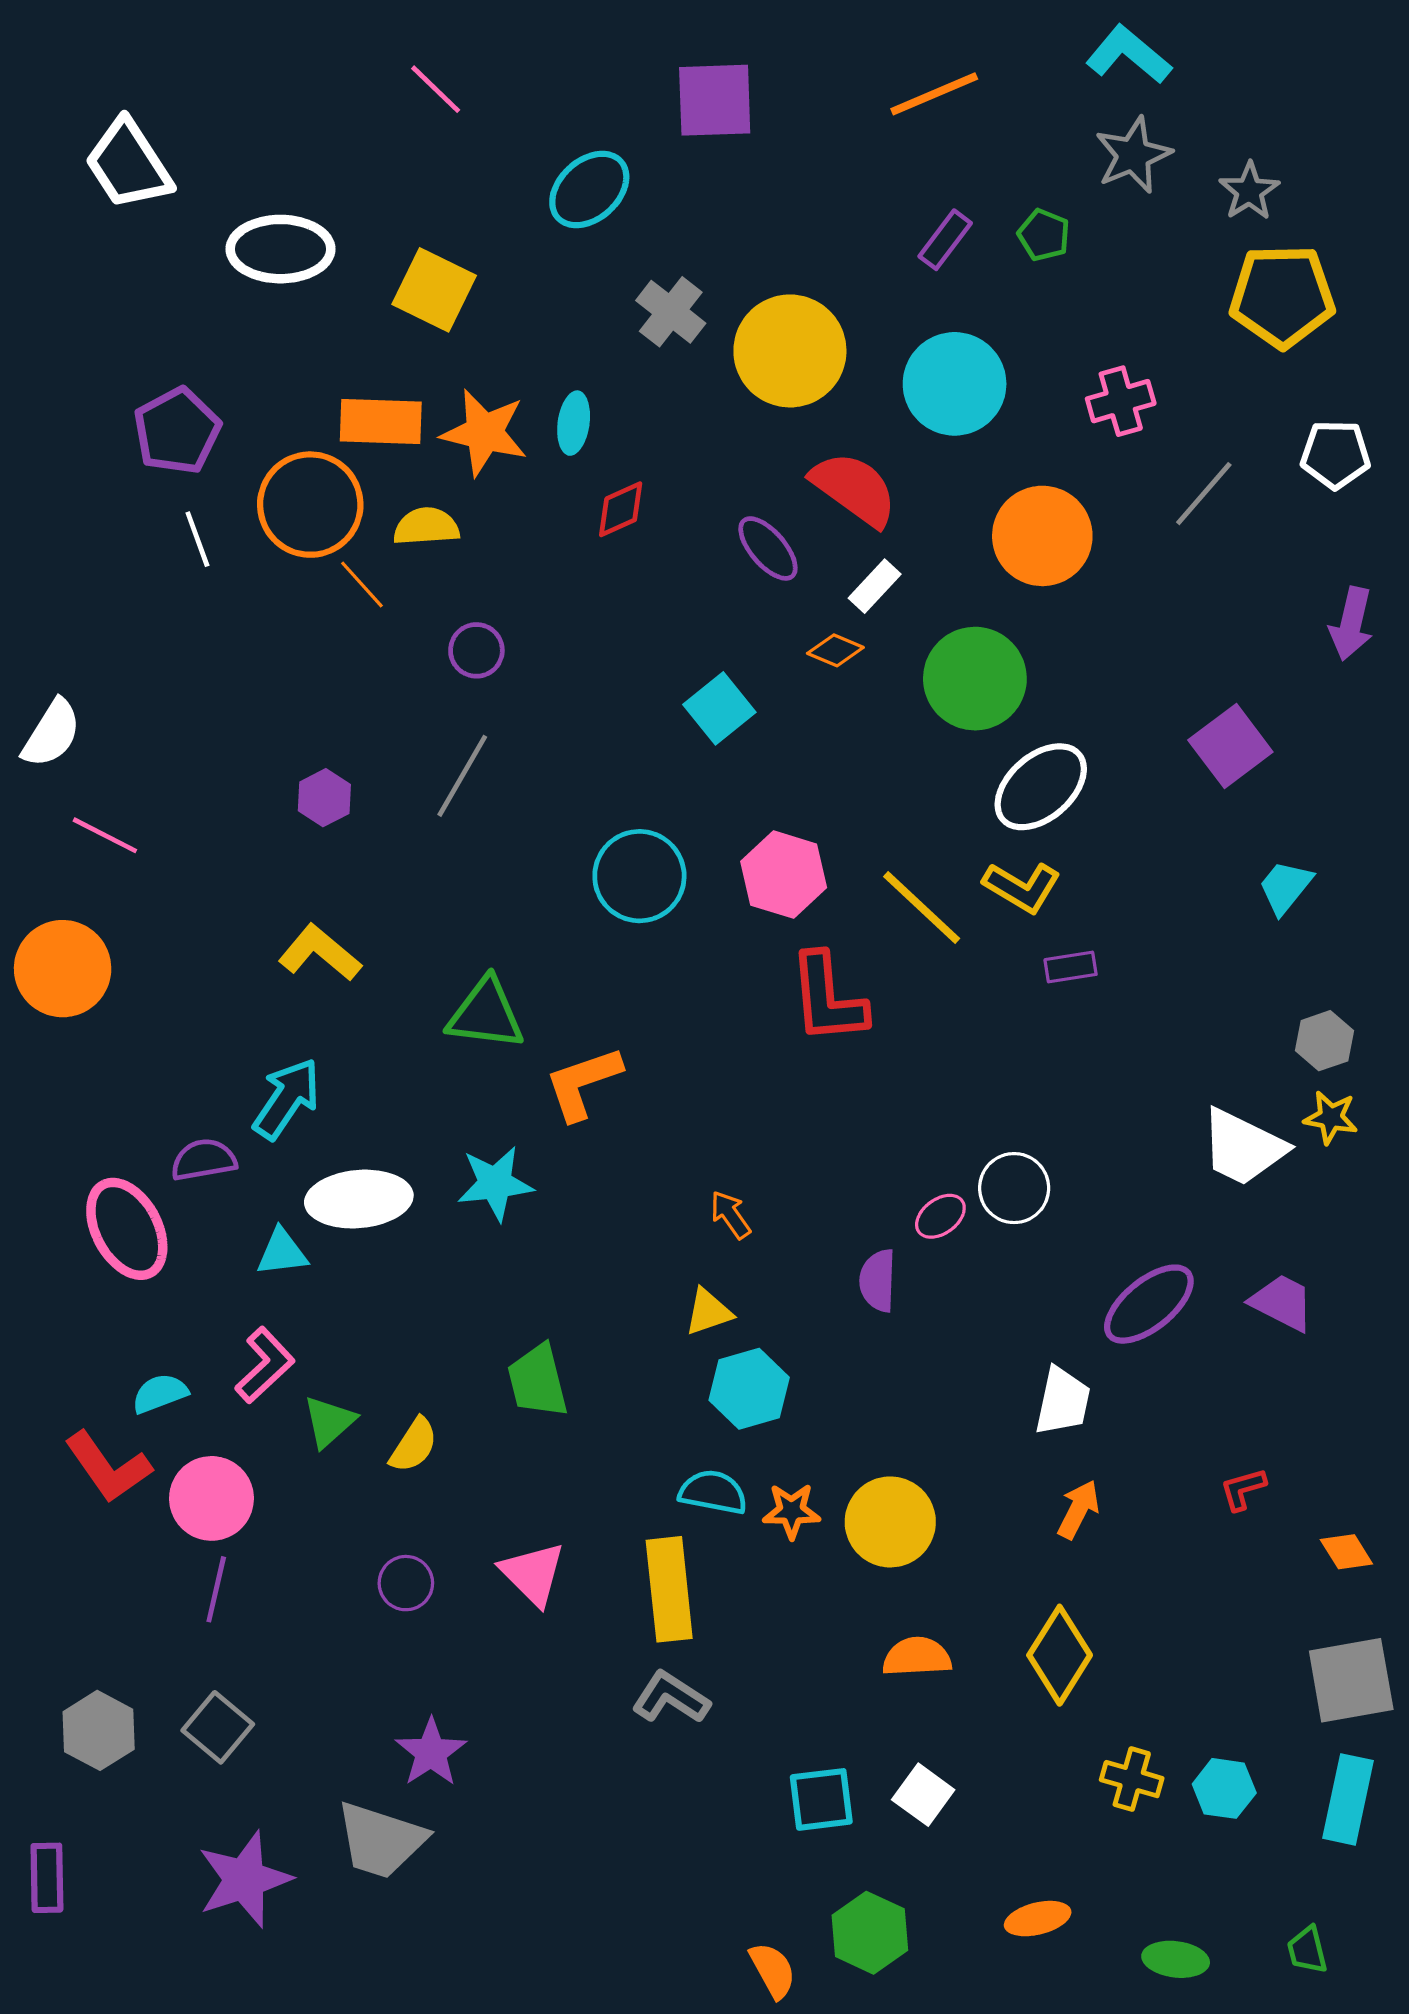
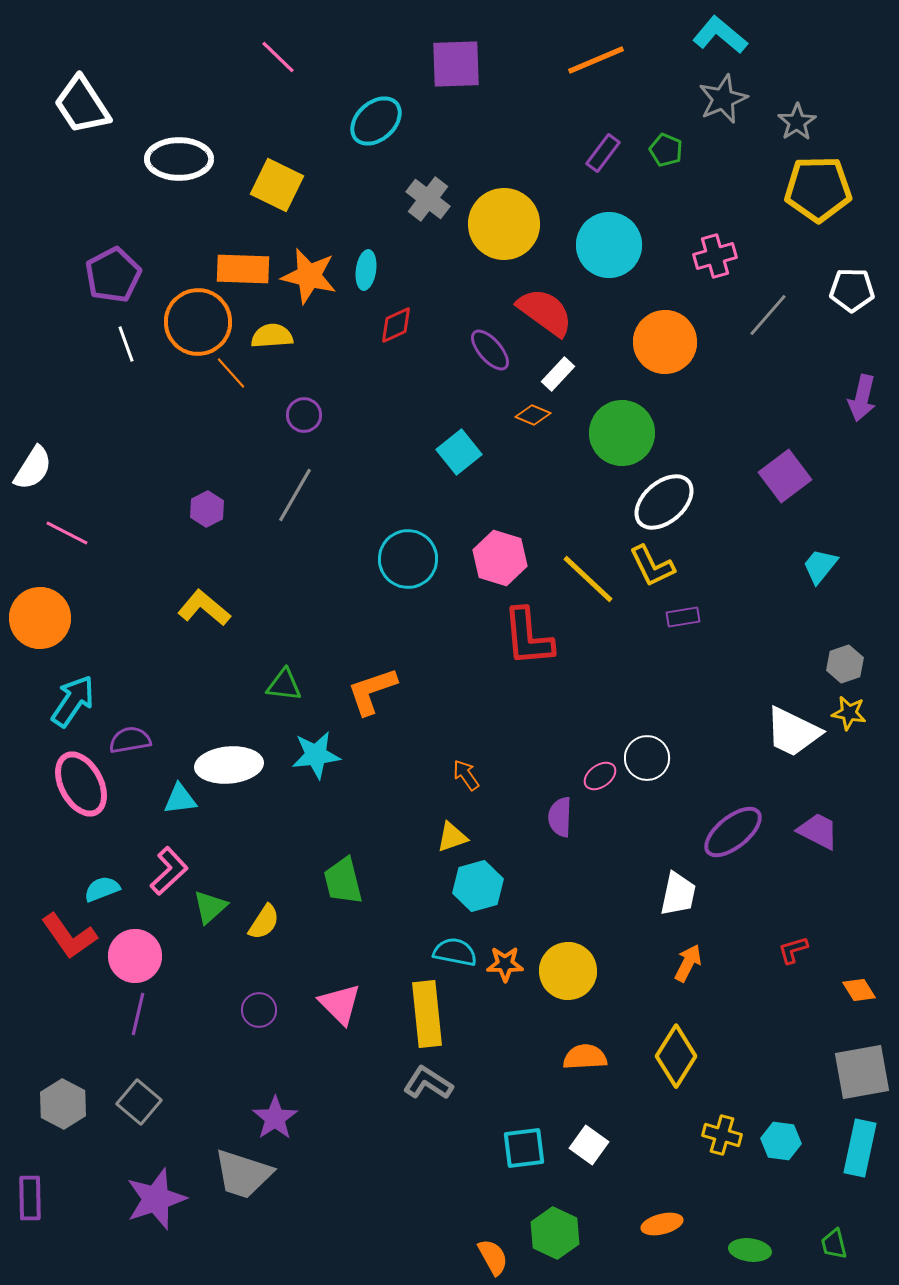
yellow L-shape: (1022, 887) -> (652, 566), turned 33
green triangle: (486, 1014) -> (284, 685), moved, size x0.7
cyan arrow: (287, 1099) -> (73, 701), moved

